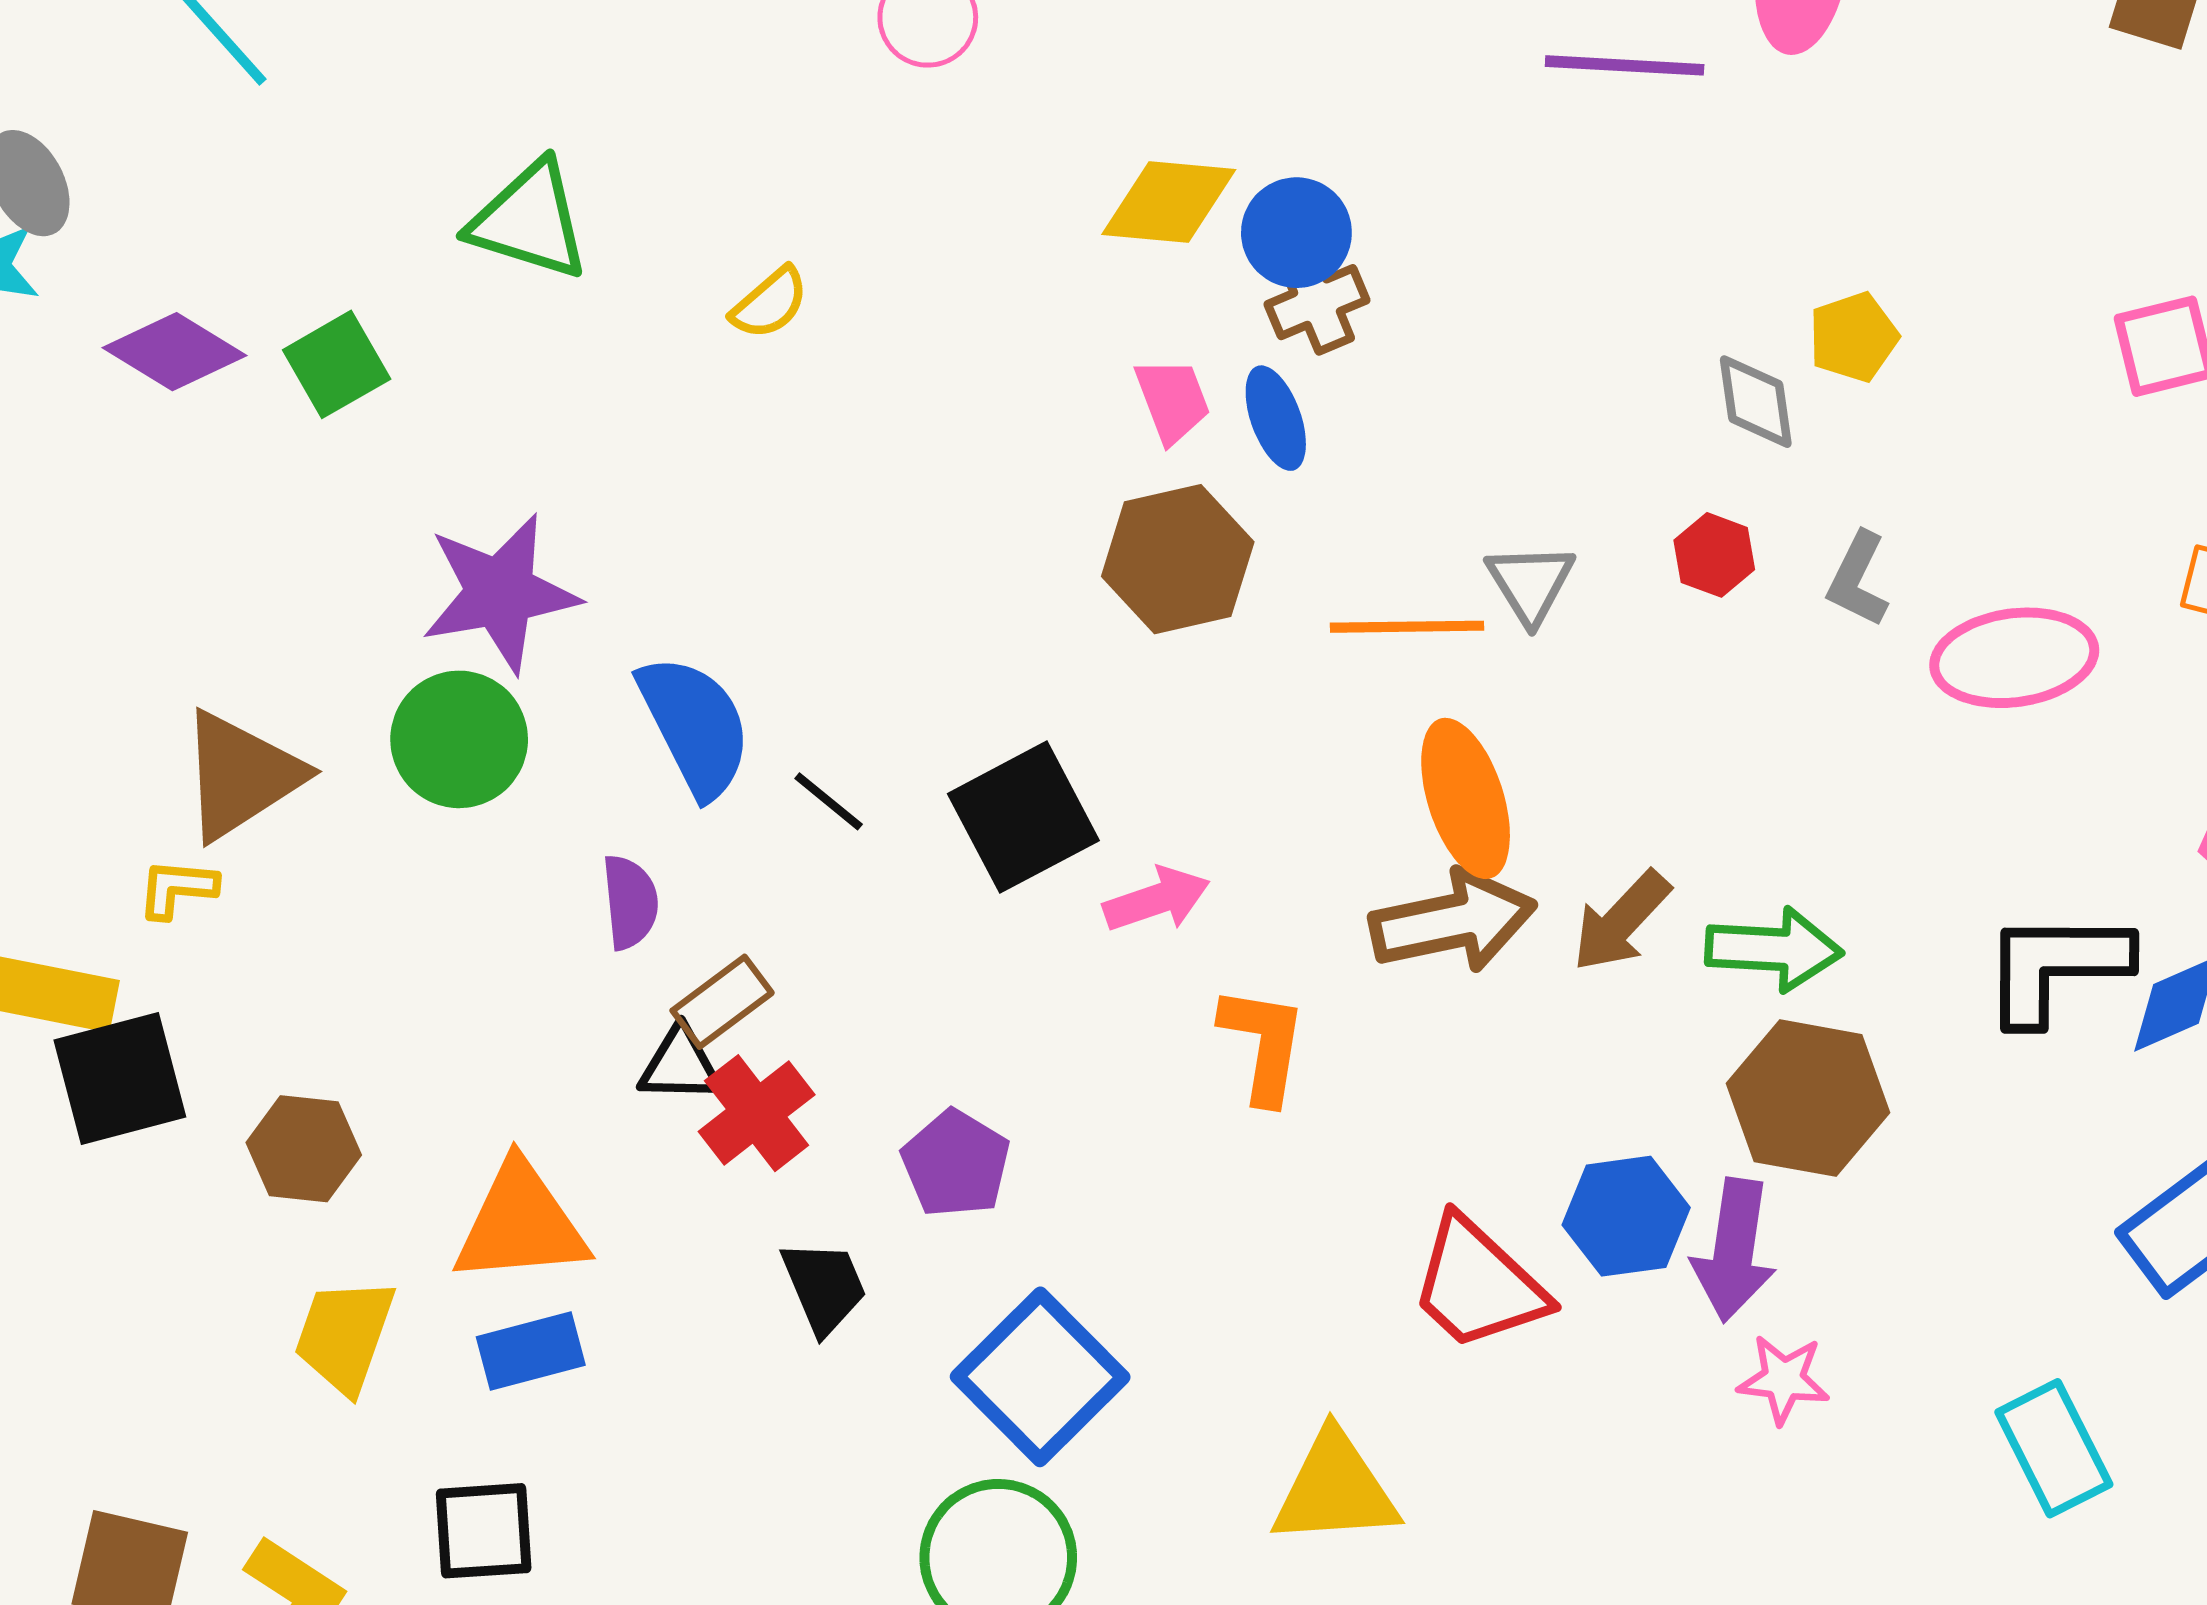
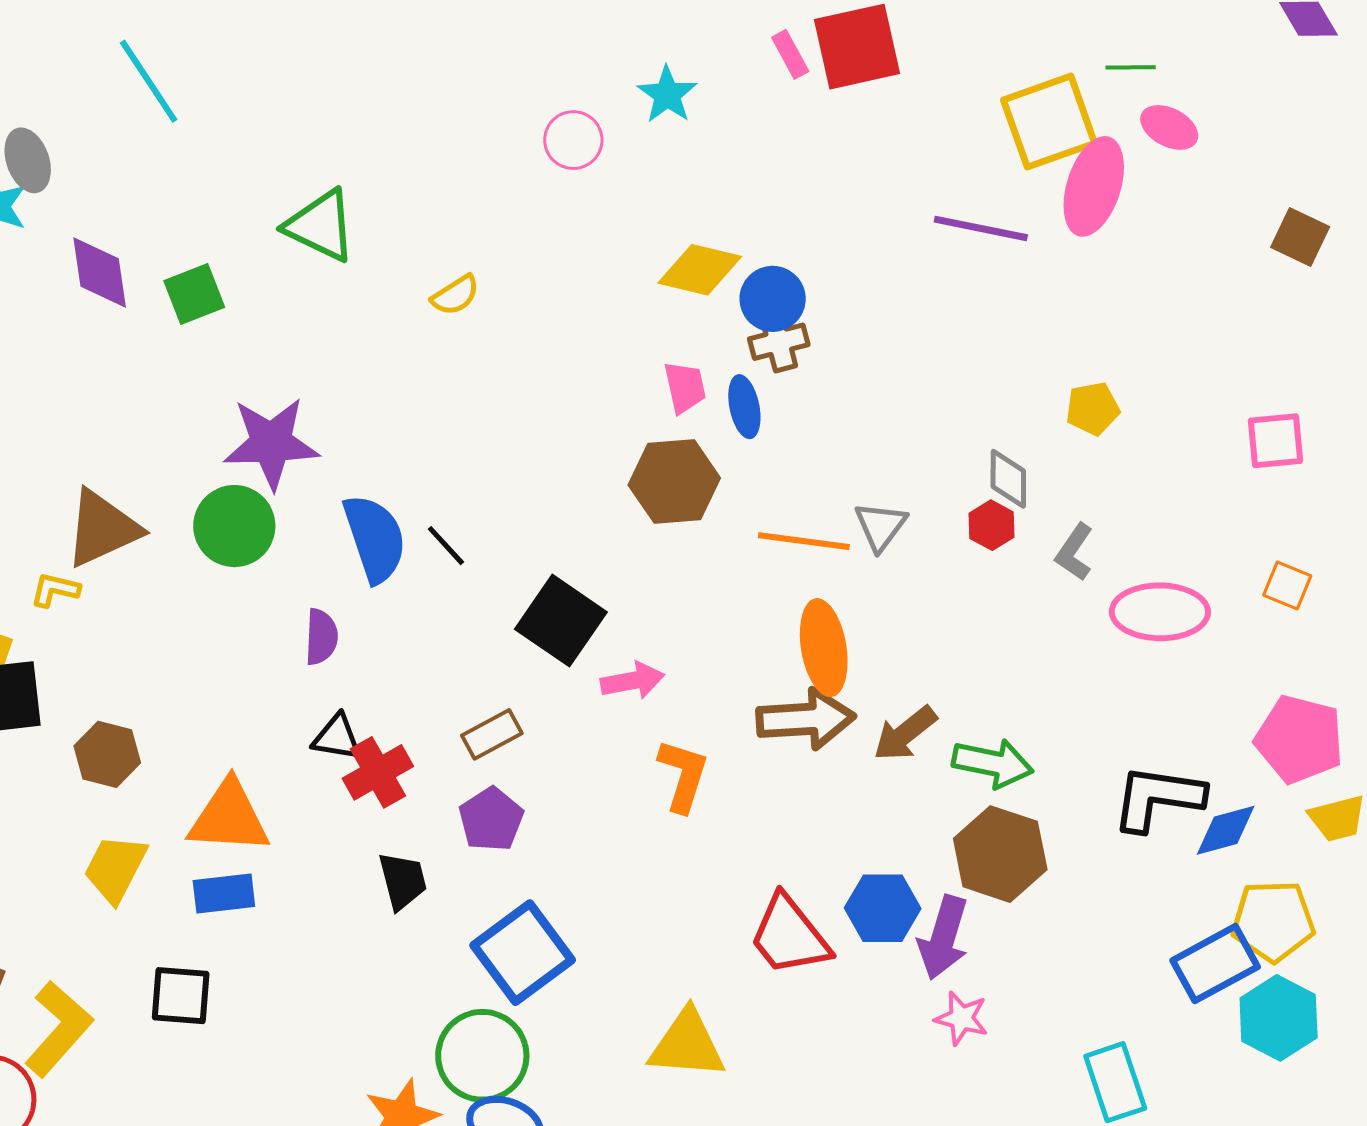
purple diamond: (175, 352) -> (100, 272), turned 42
gray diamond: (1756, 402) -> (1008, 479), moved
black line: (829, 801) -> (446, 546), moved
black square: (1023, 817) -> (561, 621), turned -36
brown rectangle: (722, 1002) -> (492, 734), moved

